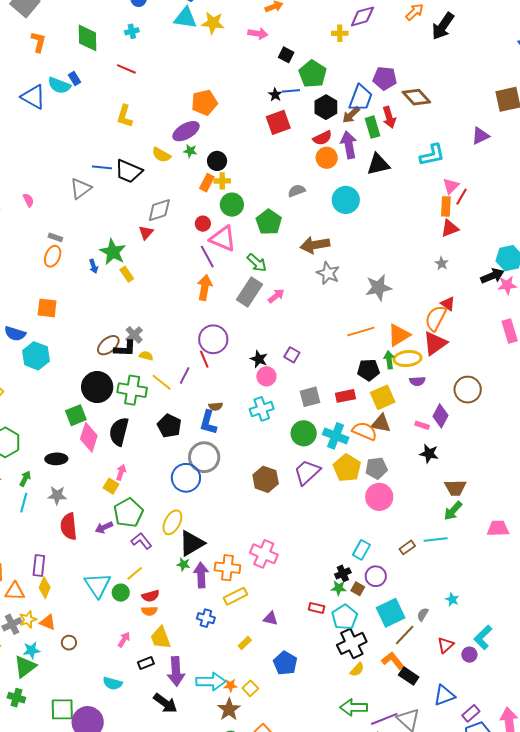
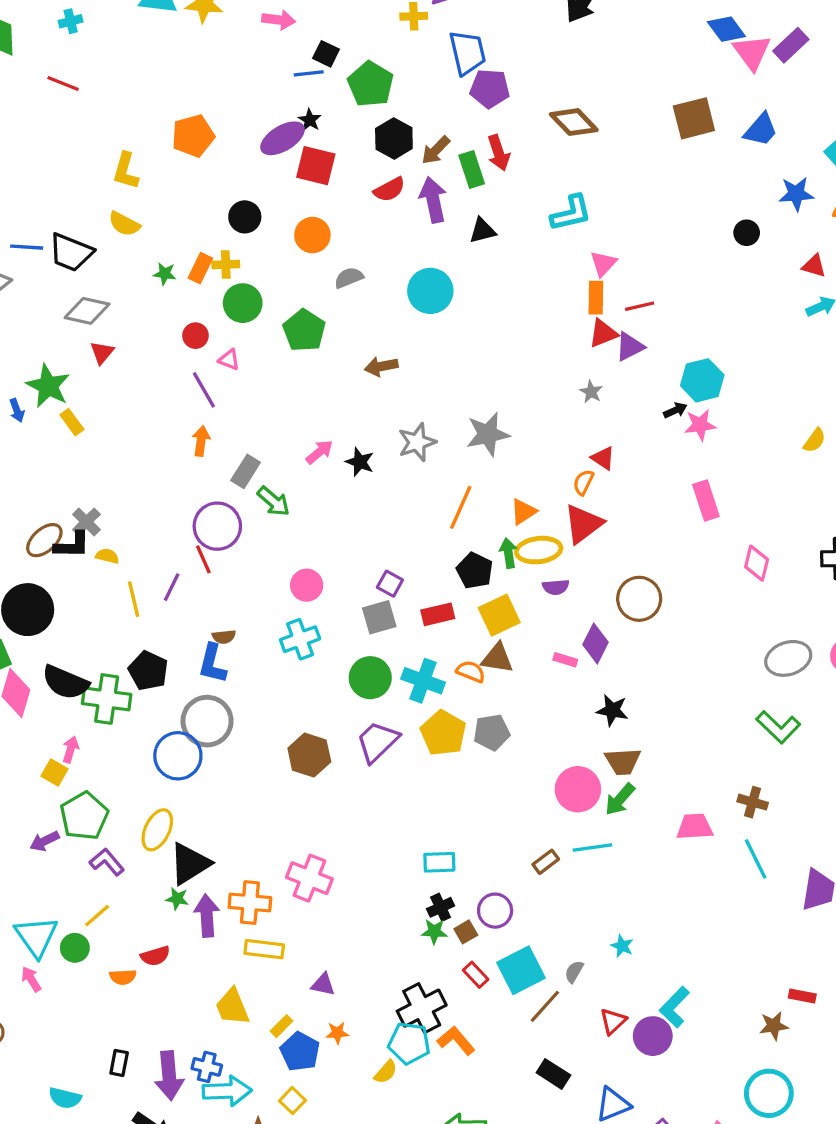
blue line: (291, 91) -> (309, 73), moved
brown diamond: (416, 97) -> (574, 122), moved
blue trapezoid: (361, 98) -> (467, 53), moved, turned -32
yellow L-shape: (125, 116) -> (126, 171), moved
red square: (278, 122) -> (316, 166), turned 35
purple ellipse: (186, 131) -> (283, 138), moved
purple triangle: (480, 136) -> (630, 347), moved
green star: (190, 151) -> (165, 274), moved
orange circle: (327, 158) -> (312, 235), moved
black circle: (217, 161) -> (245, 217), moved
black triangle: (378, 164) -> (483, 231), size x0.7
red line: (461, 197) -> (640, 306), moved, turned 48
gray diamond: (159, 210) -> (87, 311), moved, turned 32
pink triangle: (223, 239) -> (229, 360), size x0.5
brown arrow: (315, 245) -> (381, 366), size x0.7
green arrow: (257, 263) -> (274, 501), moved
gray star: (328, 273) -> (417, 442), moved, turned 30
black arrow: (492, 276) -> (675, 410), size x0.6
orange arrow: (205, 287) -> (201, 441), size x0.7
gray rectangle: (249, 292) -> (246, 471), moved, size x0.7
orange semicircle: (436, 318) -> (583, 482), size x0.6
orange line: (361, 332) -> (461, 507), turned -48
orange triangle: (399, 335) -> (523, 512), size x0.7
purple square: (292, 355) -> (390, 584), moved
black star: (259, 359) -> (360, 462), moved
black pentagon: (368, 370) -> (475, 571), turned 30
yellow line: (162, 382) -> (134, 599), turned 40
green cross: (132, 390) -> (107, 699), moved
orange semicircle: (365, 431) -> (471, 672), size x0.7
black semicircle: (119, 432) -> (65, 682), turned -80
black star: (429, 454) -> (612, 710), moved
pink circle: (379, 497) -> (578, 789), moved
cyan rectangle: (361, 550) -> (439, 862), moved, turned 60
brown square: (358, 589) -> (466, 932), turned 32
red semicircle: (151, 596) -> (155, 956), moved
yellow rectangle: (235, 596) -> (264, 949), turned 35
red rectangle: (317, 608) -> (476, 975), moved, turned 35
cyan pentagon: (345, 617) -> (409, 1043), moved, turned -30
blue cross: (206, 618) -> (207, 1067), moved
yellow trapezoid: (161, 638) -> (232, 1007), moved
pink arrow: (124, 640) -> (31, 979), moved, turned -63
black cross: (352, 643) -> (422, 1008), moved
purple circle: (469, 655) -> (653, 1036), size x1.5
orange L-shape: (393, 661) -> (456, 1041), moved
black rectangle: (146, 663) -> (119, 1063), turned -56
blue pentagon: (285, 663) -> (300, 1052), moved
yellow semicircle: (357, 669) -> (386, 1072), moved
orange star: (230, 685) -> (337, 1033), moved

